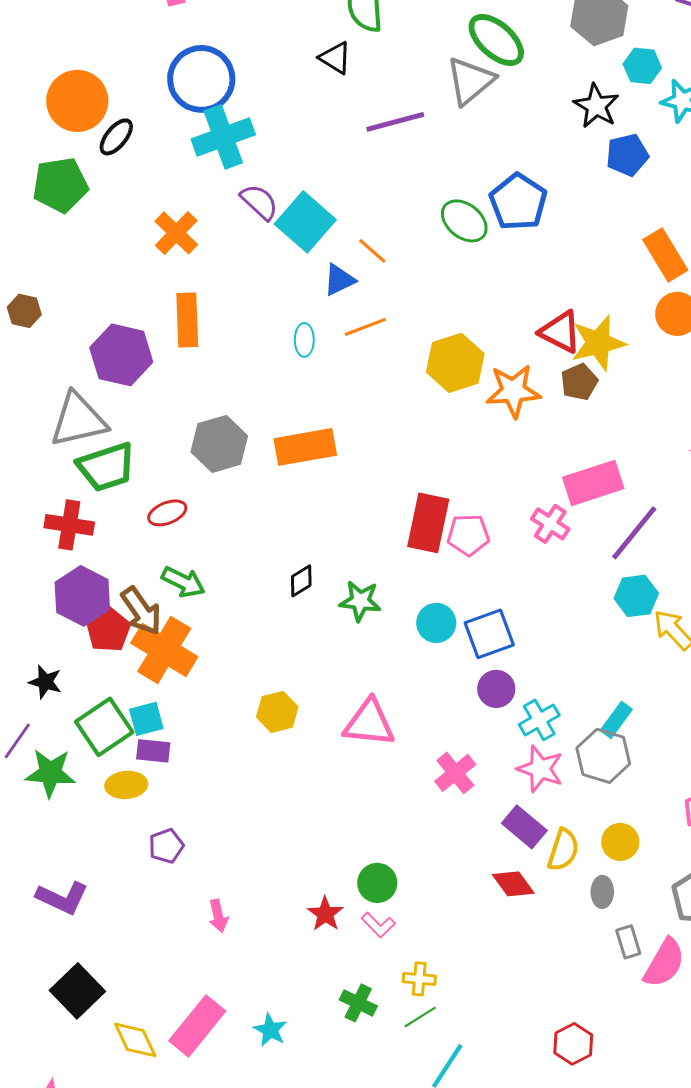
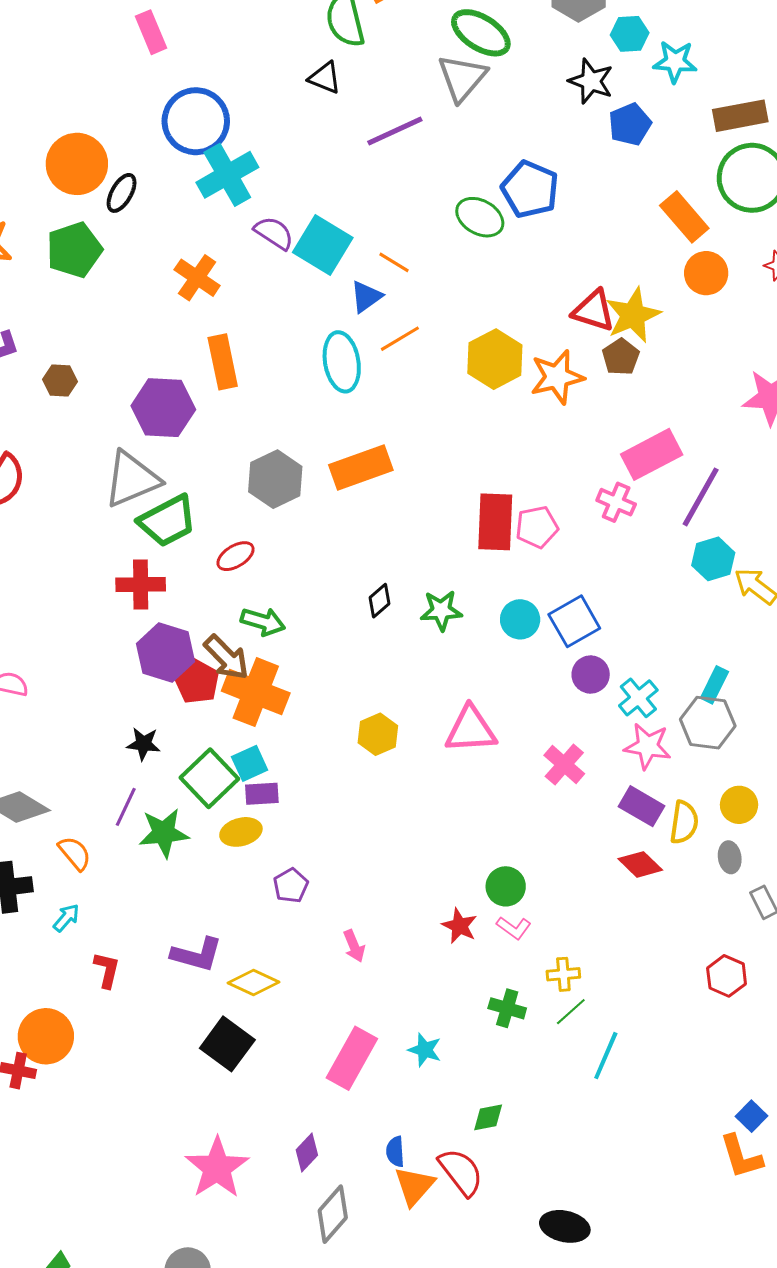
cyan ellipse: (304, 340) -> (342, 362), size x1.8
yellow diamond: (135, 1040) -> (253, 982), moved, turned -30
red hexagon: (573, 1044) -> (727, 976), moved

